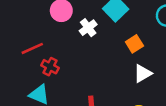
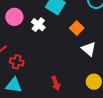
white triangle: (143, 73) -> (89, 49), turned -35

